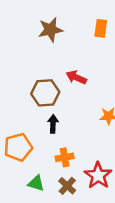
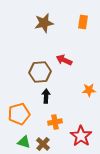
green triangle: (36, 183) -> (24, 142), moved
brown cross: (67, 186) -> (43, 144), moved

